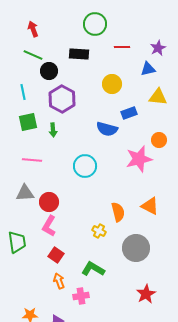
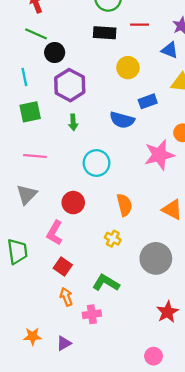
black rectangle: (79, 54) -> (105, 33), moved
blue triangle: (148, 69) -> (170, 50), turned 35
green arrow: (53, 130) -> (73, 122), moved
gray triangle: (25, 193) -> (27, 194), turned -42
red circle: (49, 202) -> (73, 203), moved
orange semicircle: (118, 212) -> (124, 205), moved

